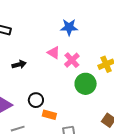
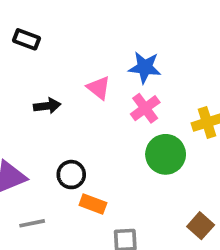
blue star: (69, 27) -> (145, 67), moved
pink triangle: (54, 53) -> (99, 88), moved

